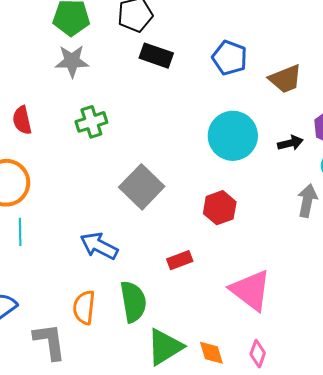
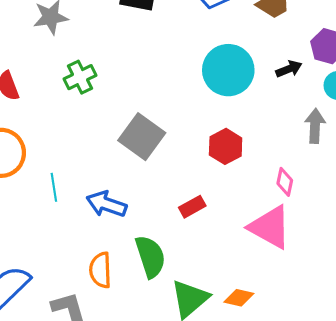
cyan line: (20, 232) -> (54, 187), moved
orange diamond: (211, 353) -> (239, 298), turned -52
pink diamond: (258, 354) -> (285, 182), moved

